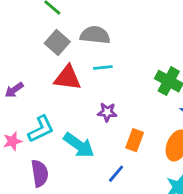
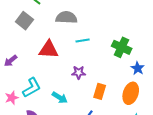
gray square: (57, 43) -> (24, 21), moved
cyan line: (103, 67) -> (83, 40), moved
cyan arrow: (79, 145) -> (60, 98), size x0.7

